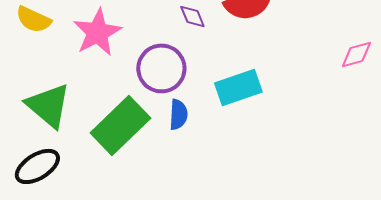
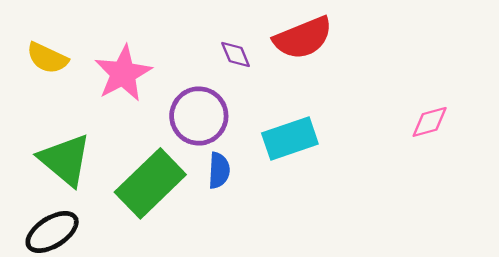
pink diamond: (356, 54) -> (430, 122), moved

